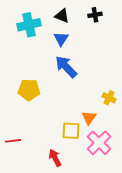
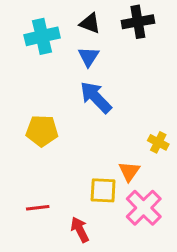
black cross: (95, 15) -> (138, 22), size x1.5
red line: (13, 141) -> (38, 208), moved

